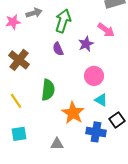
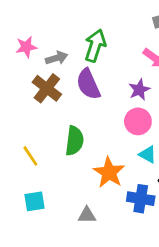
gray arrow: (34, 13) -> (57, 58), moved
purple star: (86, 44) -> (139, 90), moved
purple semicircle: (58, 49) -> (88, 84), size x1.6
brown cross: (19, 60) -> (47, 88), moved

